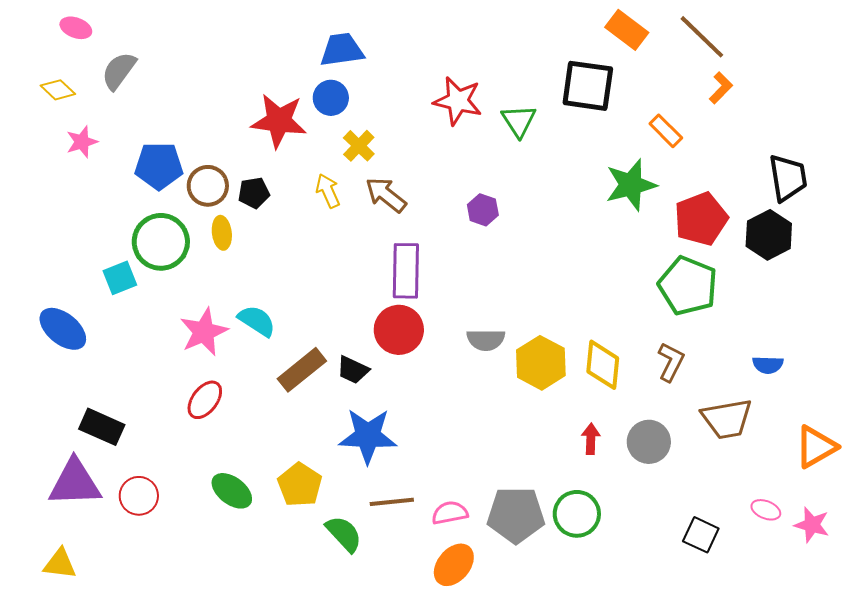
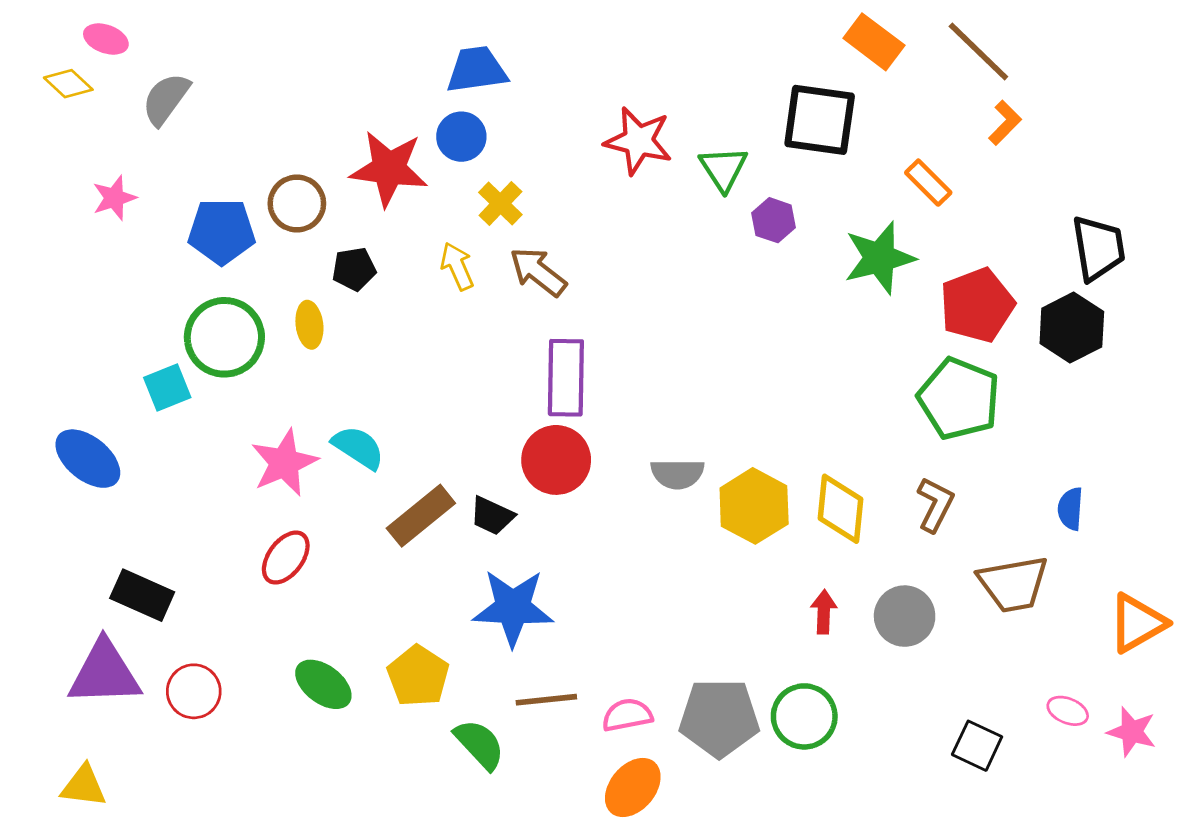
yellow diamond: (58, 90) -> (68, 84), moved
brown circle: (208, 186) -> (297, 203), moved
purple hexagon: (483, 210) -> (774, 220), moved
blue semicircle: (768, 365) -> (1070, 509), turned 92

